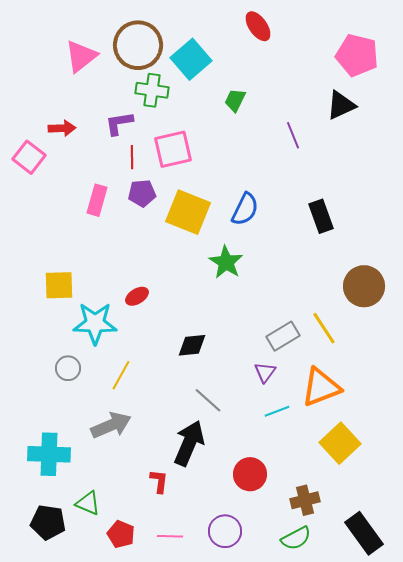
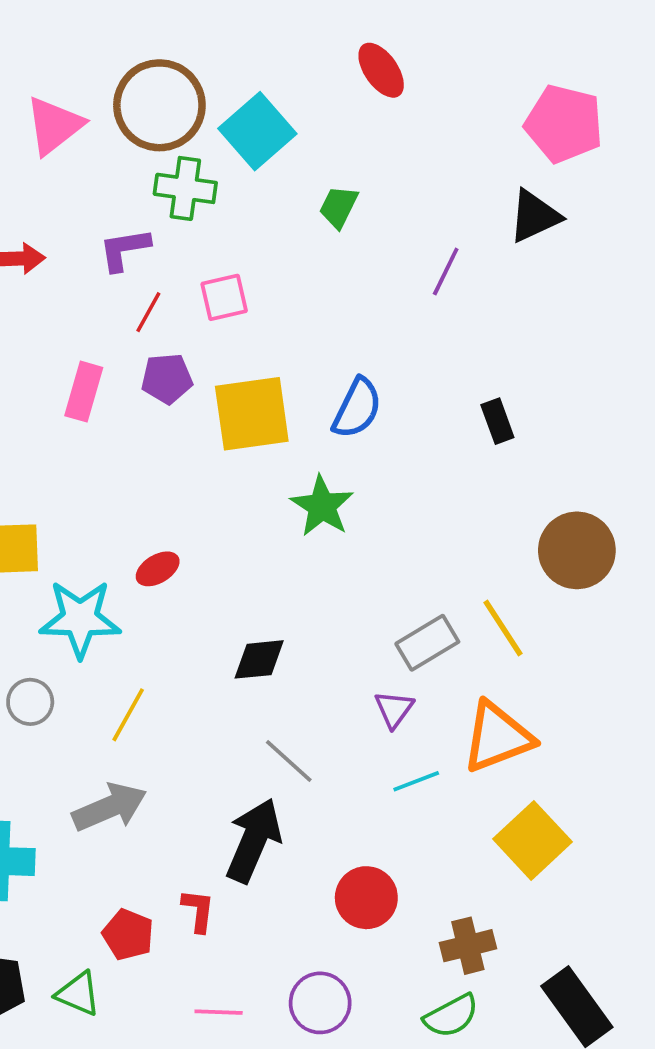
purple line: (293, 135) -> (446, 272), turned 48
pink square: (173, 149) -> (224, 297), size x0.7
red line: (132, 157) -> (148, 312), turned 30
yellow square: (188, 212) -> (252, 414), turned -30
black rectangle: (321, 216) -> (497, 421), size x0.7
green triangle: (88, 503) -> (78, 994), moved
red pentagon: (121, 534) -> (128, 935), moved

